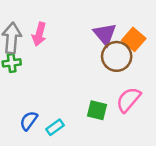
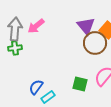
pink arrow: (39, 34) -> (36, 26), turned 36
blue semicircle: (29, 121) -> (36, 87), moved

